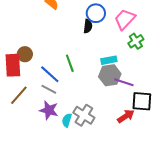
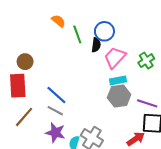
pink trapezoid: (125, 19) -> (115, 57), moved
brown circle: (25, 54) -> (25, 62), moved
green line: (70, 63) -> (77, 34), moved
purple line: (124, 82) -> (147, 103), moved

